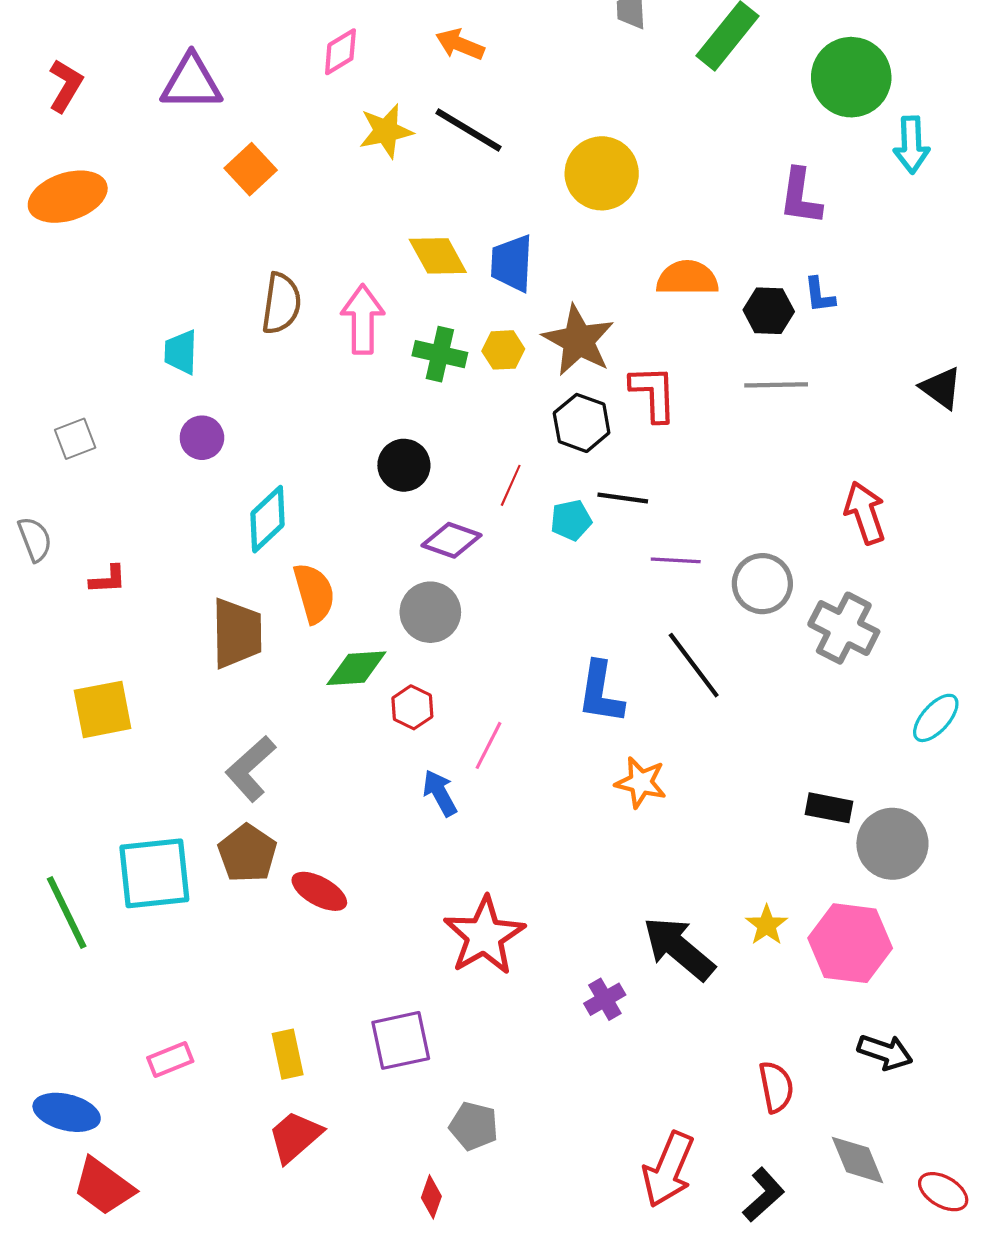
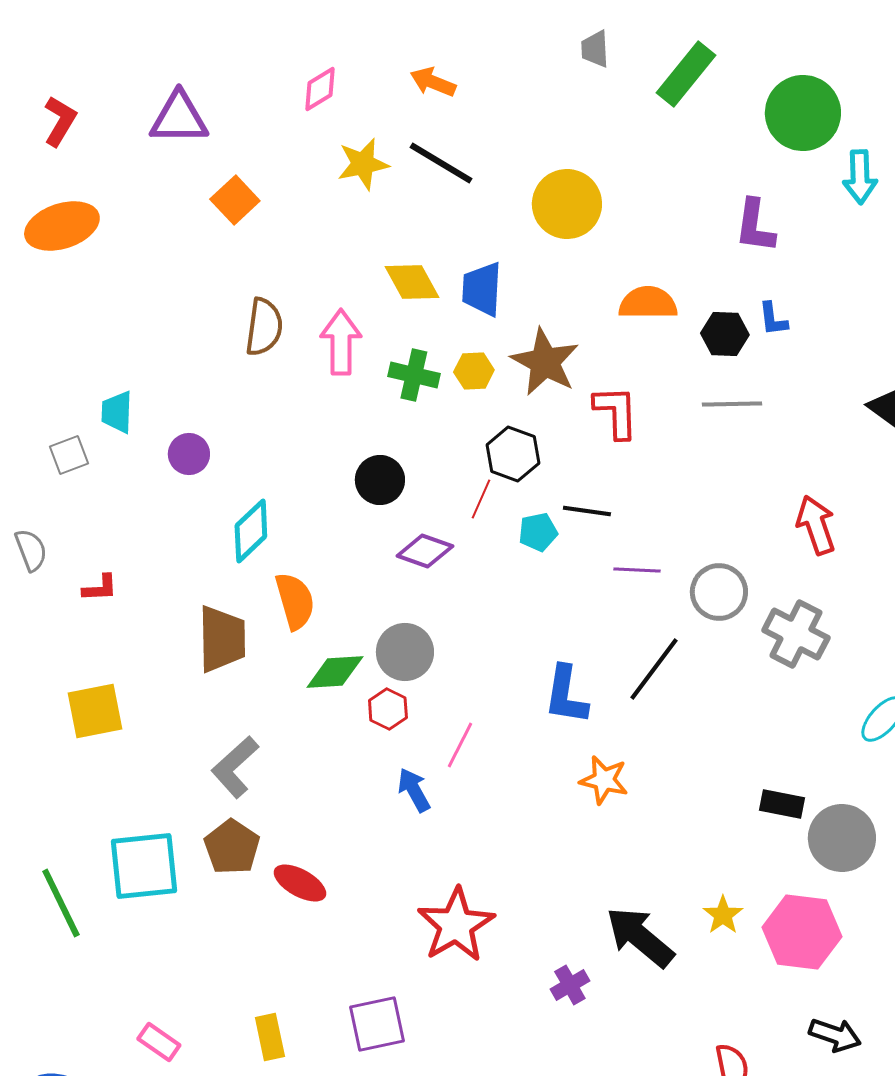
cyan trapezoid: (181, 352) -> (117, 412), moved
black hexagon: (582, 423) -> (513, 454), moved
gray circle: (430, 612) -> (405, 652), moved
black line: (694, 665) -> (654, 669), turned 74
pink rectangle: (170, 1059) -> (159, 1042), turned 57

